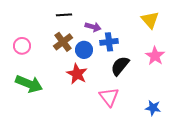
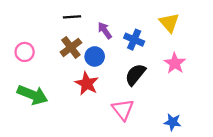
purple arrow: (93, 27) -> (105, 30), turned -140
blue cross: (109, 42) -> (134, 40), moved, turned 30

